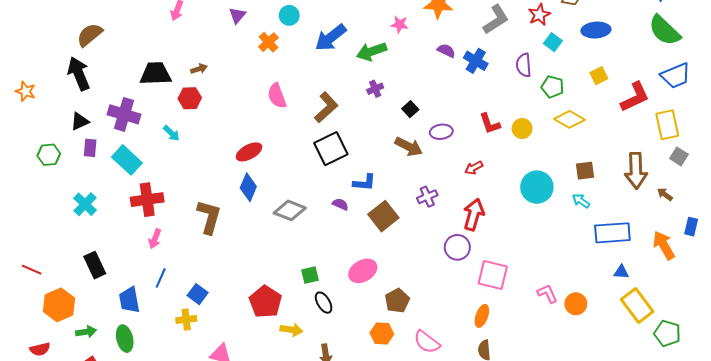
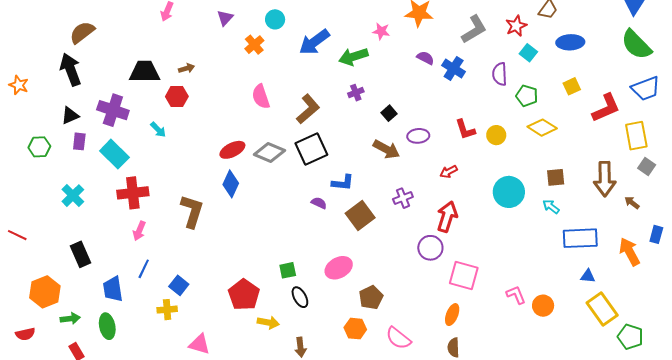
gray diamond: (290, 210) -> (269, 152), moved
red line: (32, 270) -> (17, 235), moved

